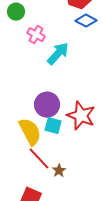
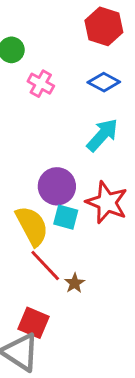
blue diamond: (86, 21) -> (104, 82), moved
cyan arrow: (58, 54) -> (102, 135), moved

